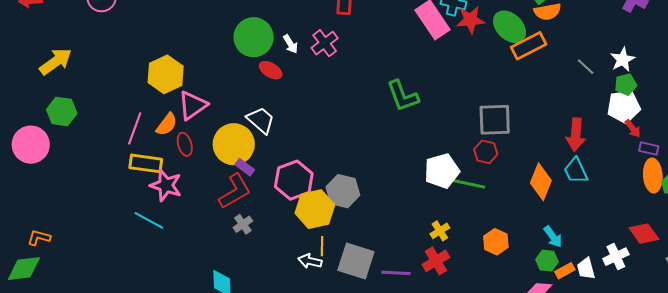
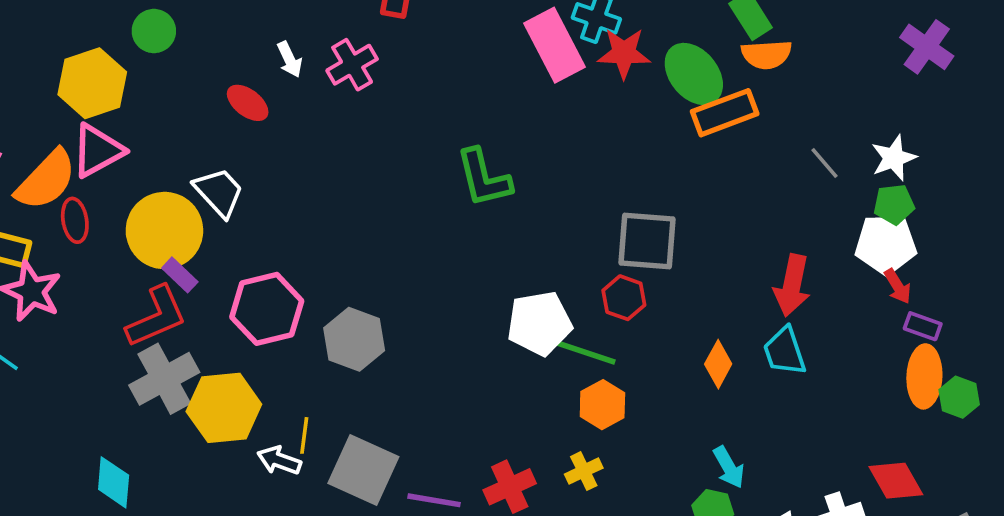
green circle: (254, 37) -> (154, 31), moved, size x0.6
yellow hexagon: (166, 74) -> (92, 83), moved
orange semicircle: (167, 124) -> (46, 180), size x1.5
orange diamond: (541, 182) -> (718, 364), size x0.7
yellow hexagon: (315, 209) -> (224, 408), moved
gray cross: (243, 224) -> (164, 379), size x1.8
yellow cross: (440, 231) -> (584, 471), moved
orange hexagon: (496, 242) -> (602, 405), moved

